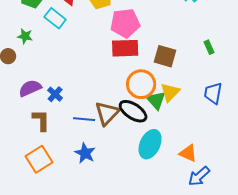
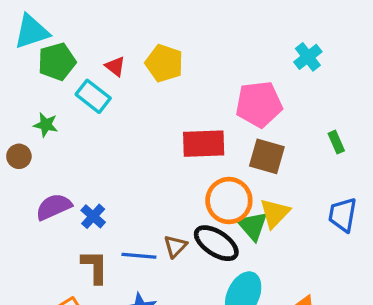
pink pentagon: (125, 23) -> (259, 104), moved
brown triangle: (107, 113) -> (175, 246), size x0.6
brown L-shape: (41, 120) -> (95, 267), moved

